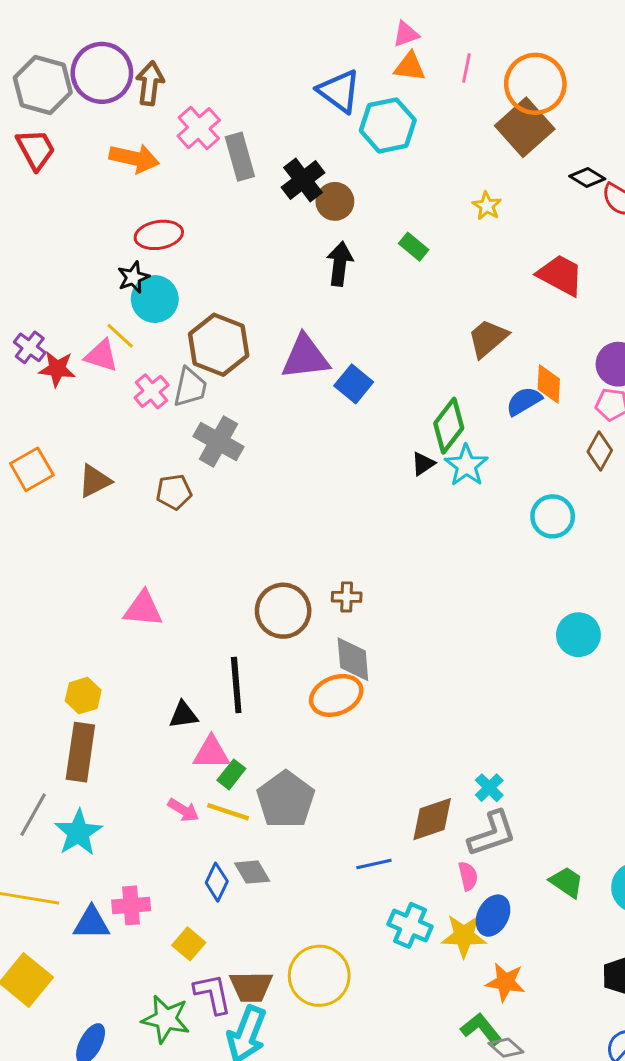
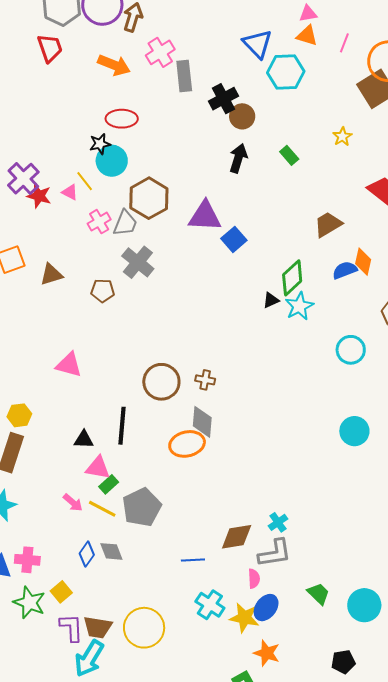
purple cross: (30, 347) -> (23, 179), size x1.5
pink triangle: (101, 356) -> (70, 192), size x0.7
green star: (166, 1019) -> (29, 603), moved

